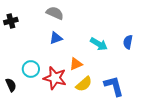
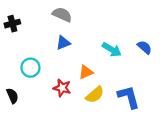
blue semicircle: (128, 42) -> (144, 47), turned 120
cyan circle: (31, 69) -> (30, 68), moved
red star: (55, 78) -> (62, 88), size x0.7

